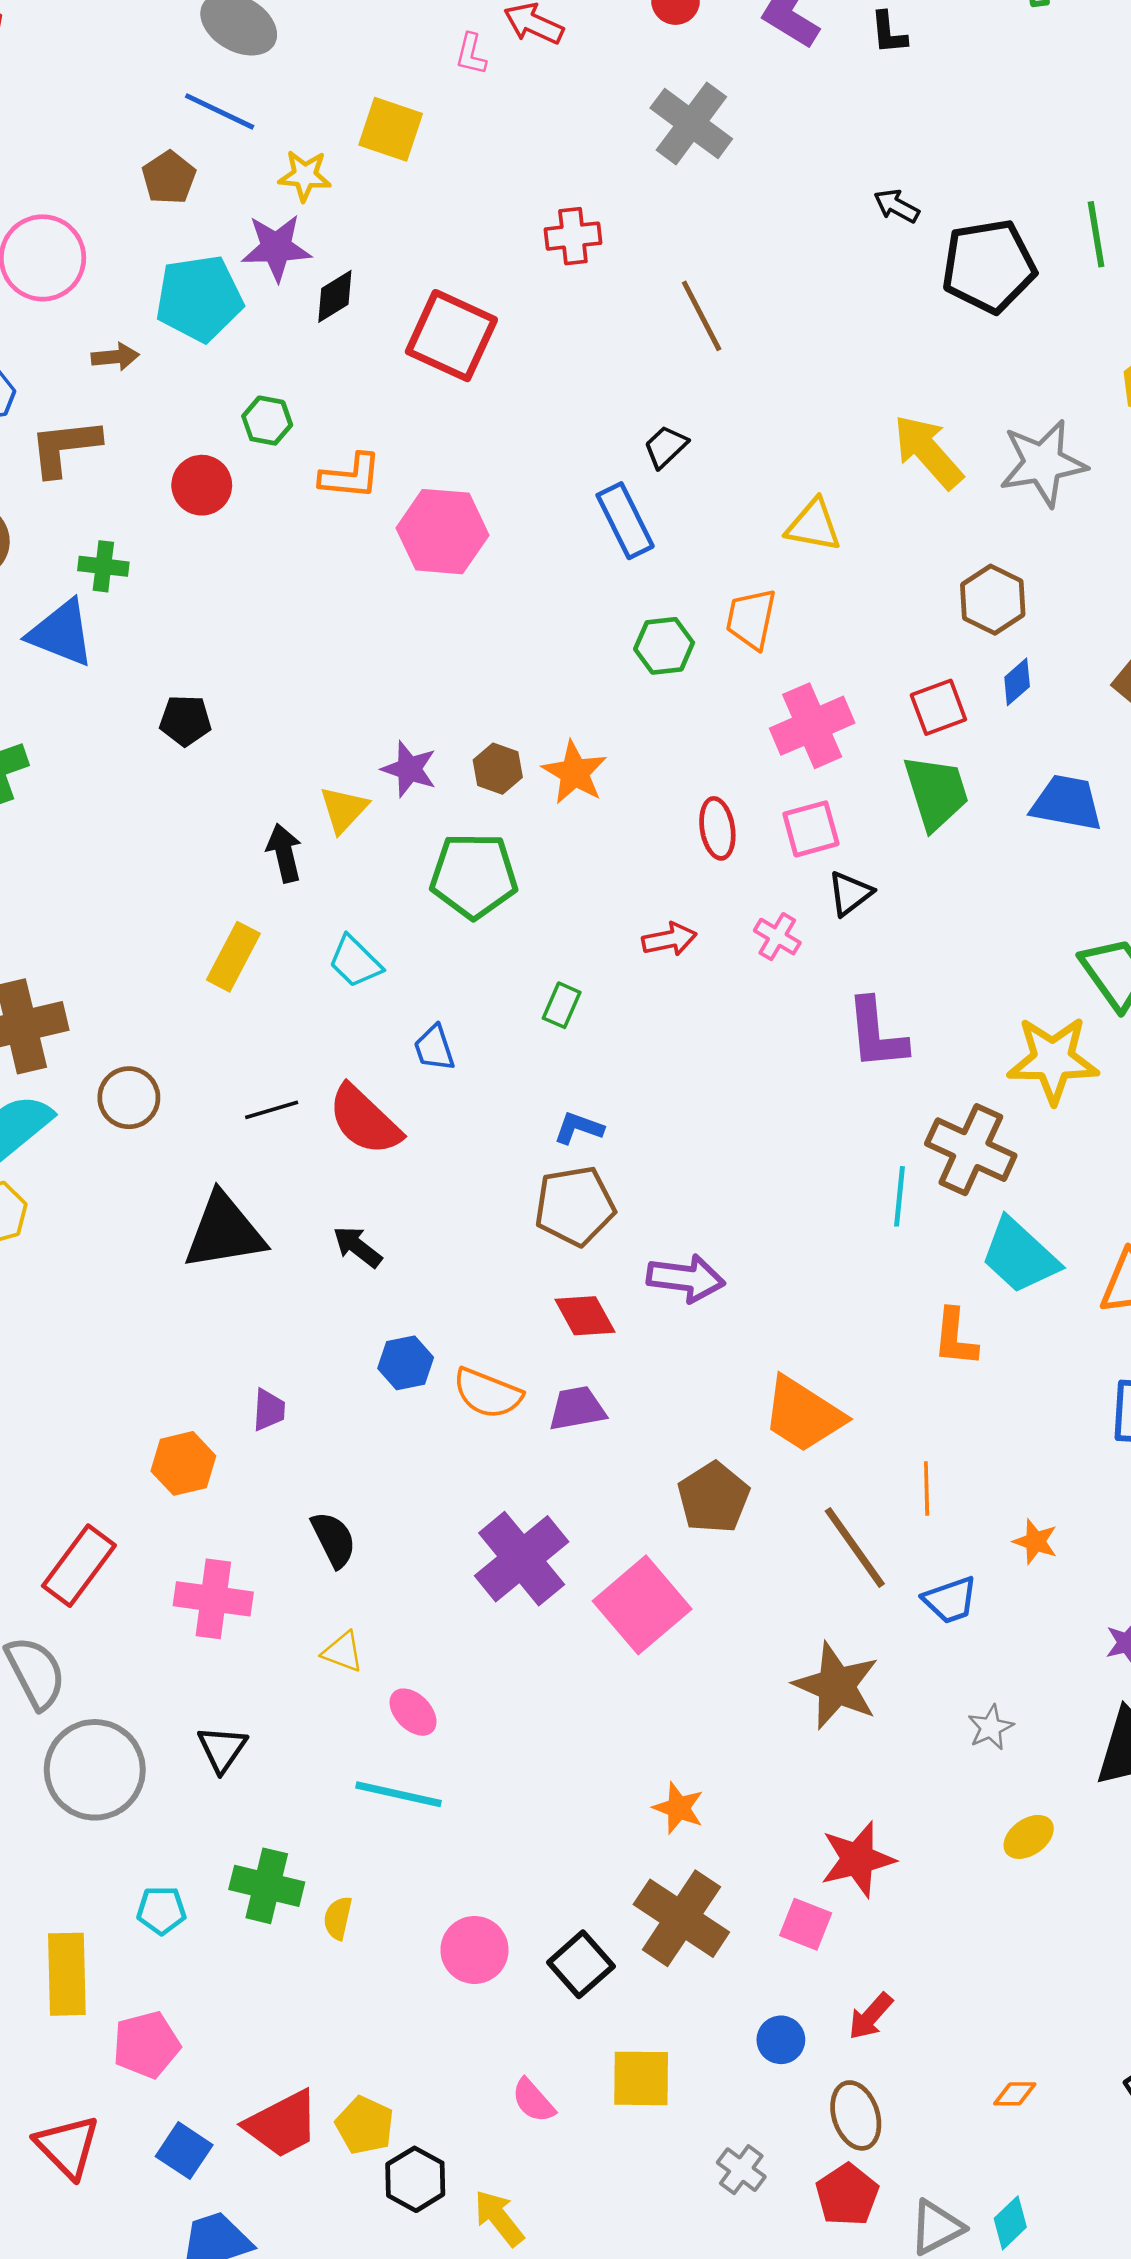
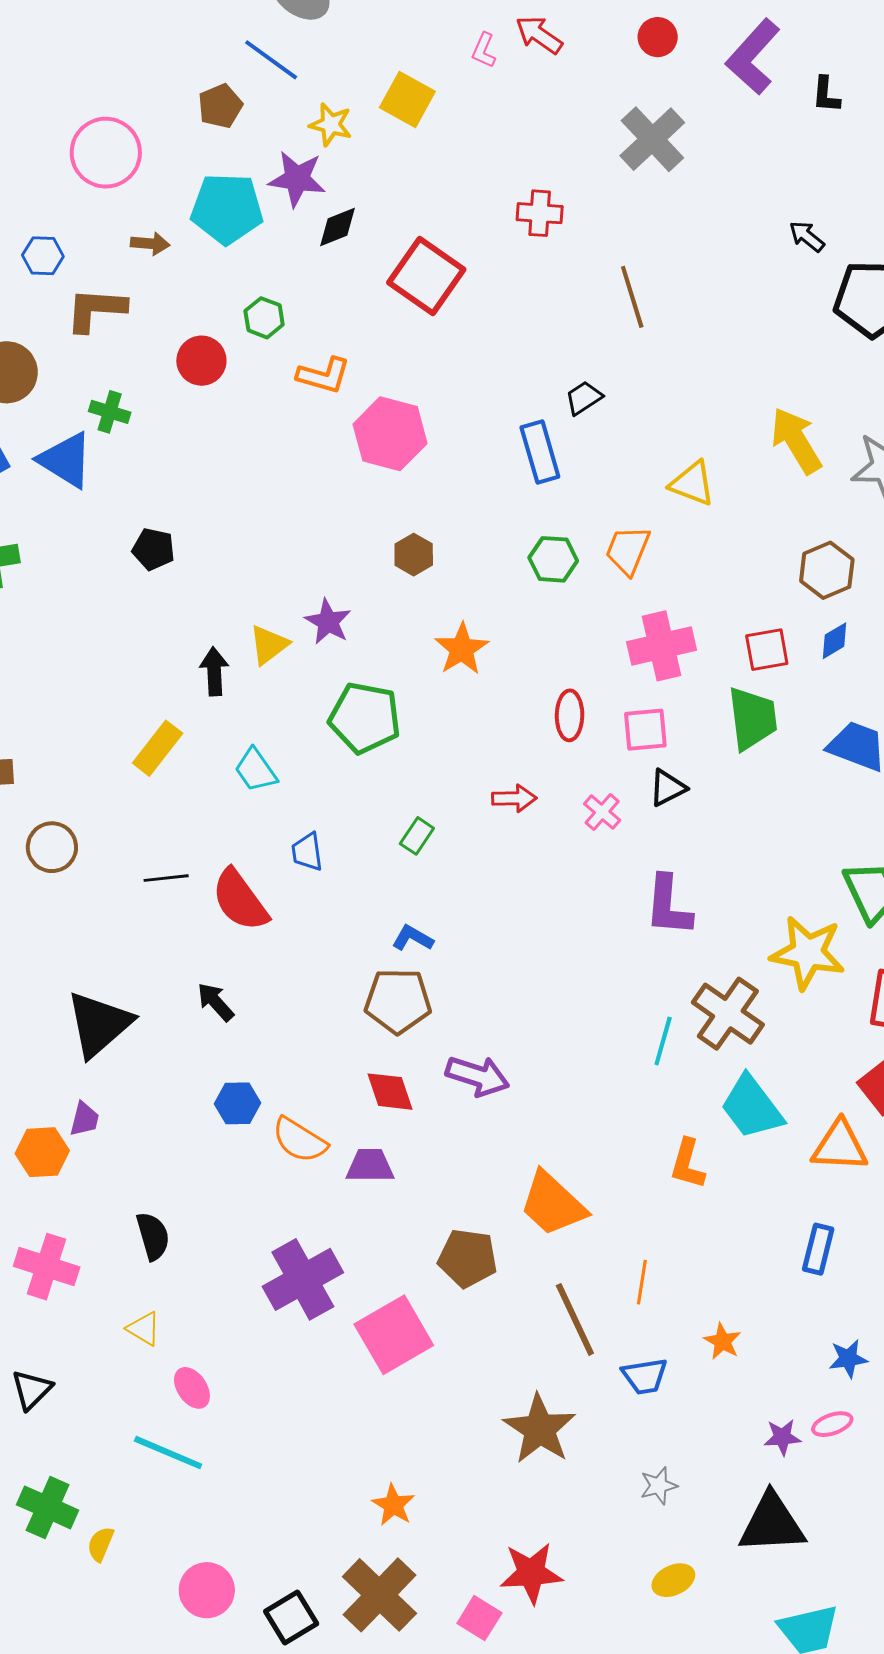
brown hexagon: (498, 769) -> (414, 555), moved
black triangle: (224, 1232) -> (99, 1024), moved, turned -42
purple trapezoid: (269, 1410) -> (85, 1119), moved
brown pentagon: (713, 1498) -> (468, 1258), turned 30

